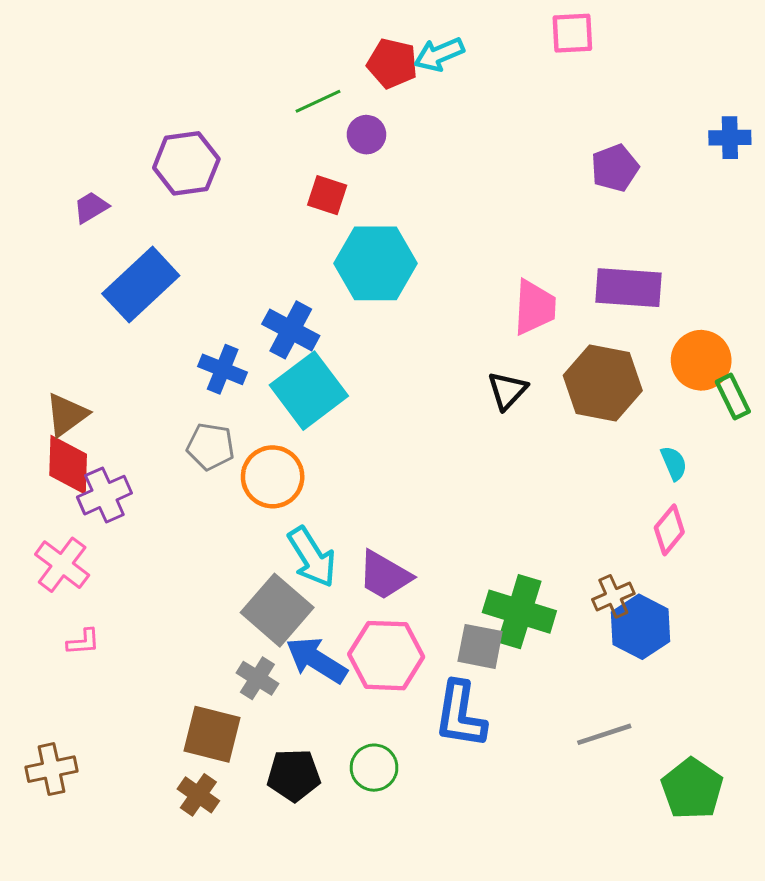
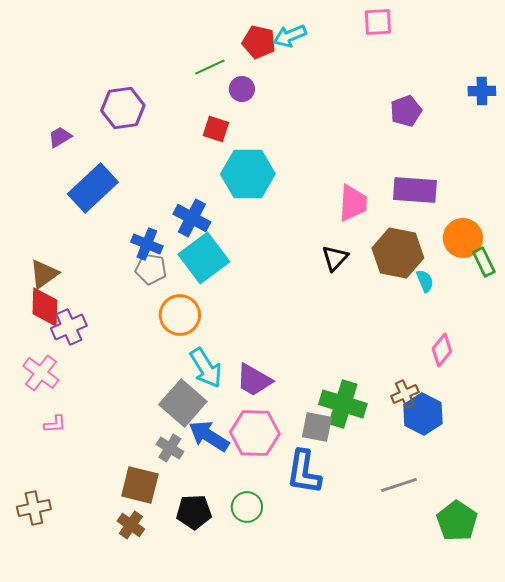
gray pentagon: (210, 447) -> (151, 269), moved
cyan semicircle: (674, 463) -> (425, 281), moved

